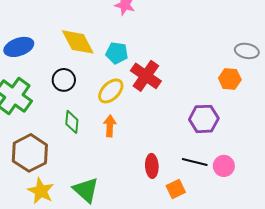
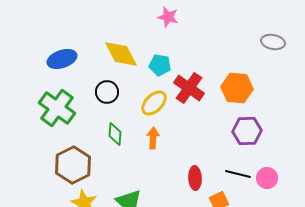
gray ellipse: (247, 51) -> (273, 42), moved
orange hexagon: (230, 79) -> (237, 88), moved, size x1.4

